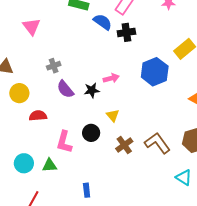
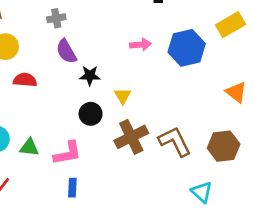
pink arrow: (111, 78) -> (140, 45), moved
black star: (92, 90) -> (90, 76), moved
pink L-shape: (64, 142) -> (68, 153), moved, turned -125
brown cross: (124, 145) -> (131, 137), size x1.4

